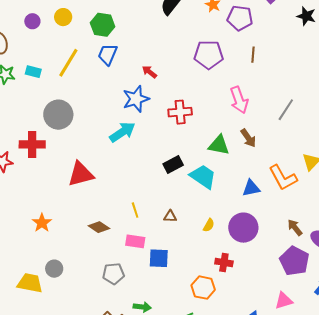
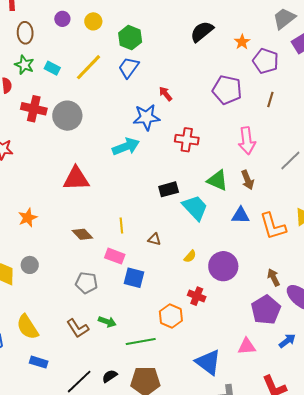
red cross: (32, 144) -> (34, 109), moved
blue triangle: (251, 188) -> (241, 215), moved

